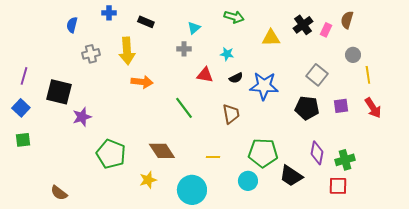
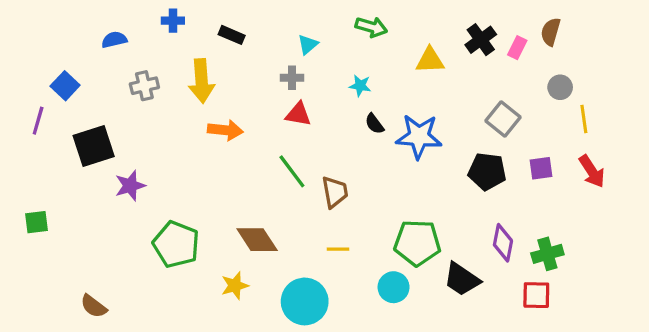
blue semicircle: (72, 25) -> (114, 40), turned 63
red triangle: (205, 75) -> (298, 114), moved
black semicircle: (236, 78) -> (374, 124), turned 80
black square: (59, 92) -> (94, 146), turned -32
blue square: (21, 108) -> (65, 86), moved
brown trapezoid: (231, 114) -> (335, 192), moved

